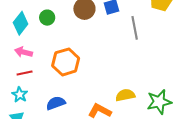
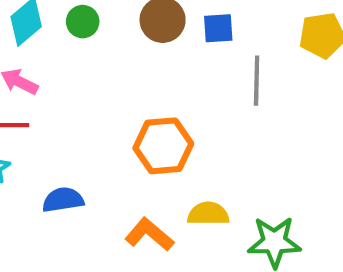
orange hexagon: (66, 62) -> (163, 146), moved

